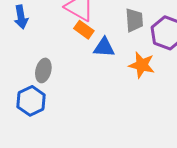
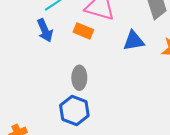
orange rectangle: (84, 30) -> (83, 31), moved

